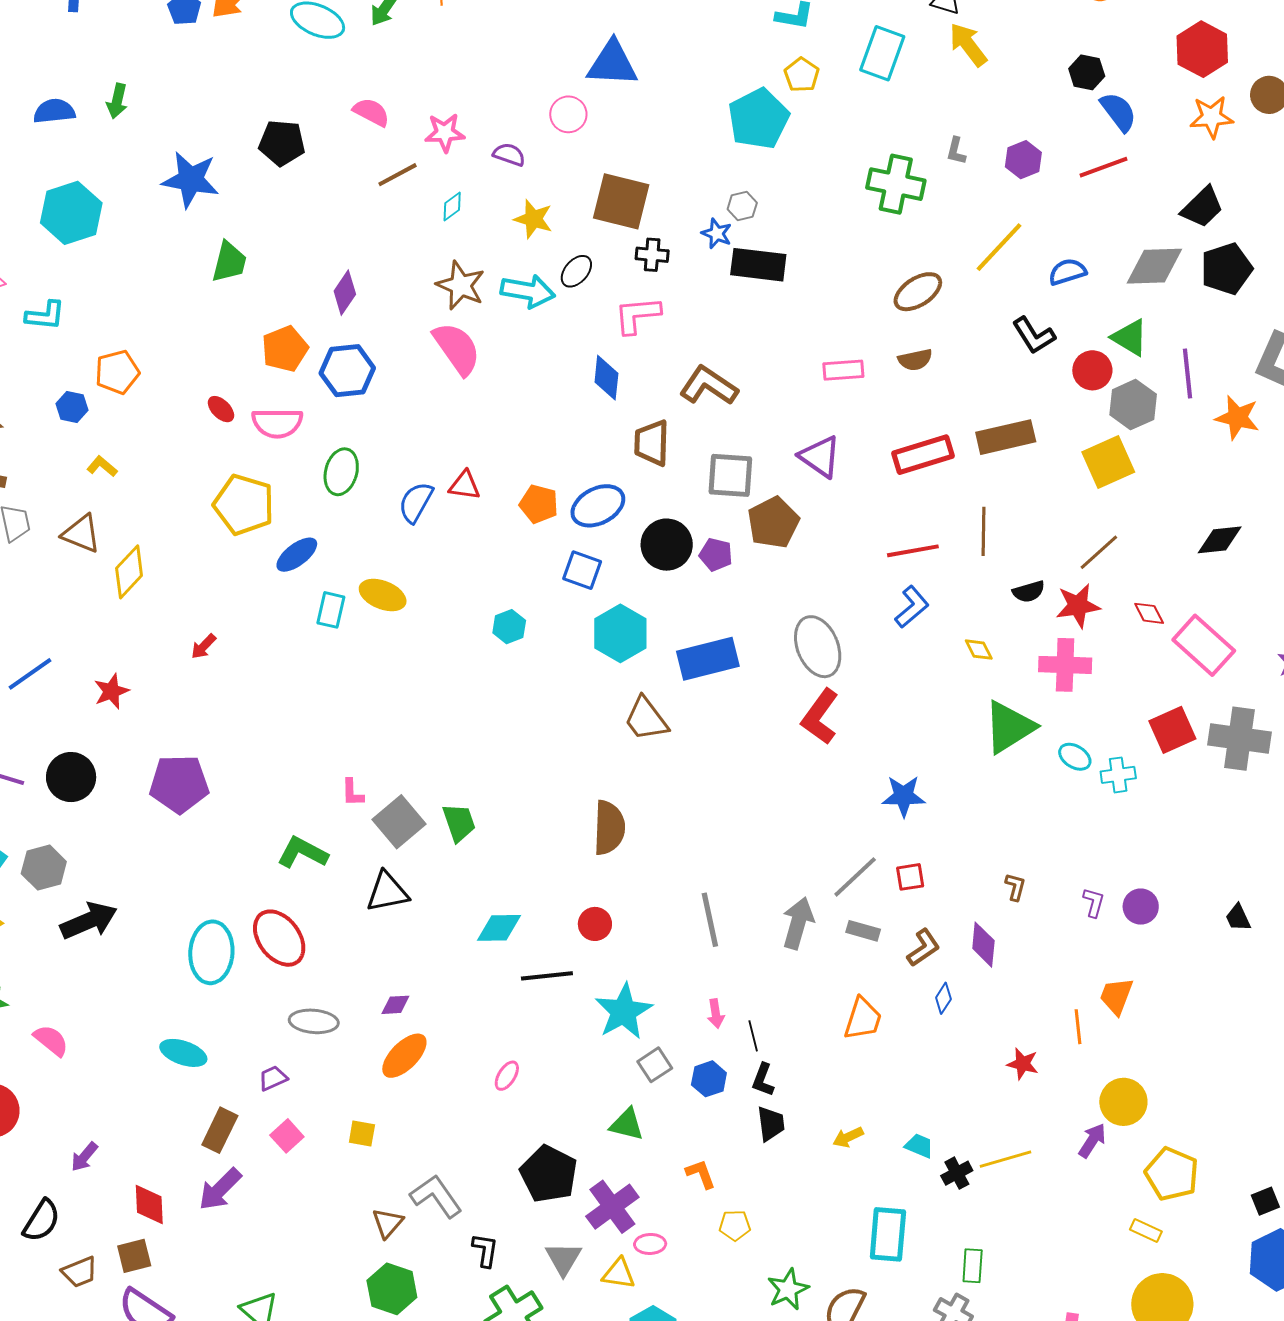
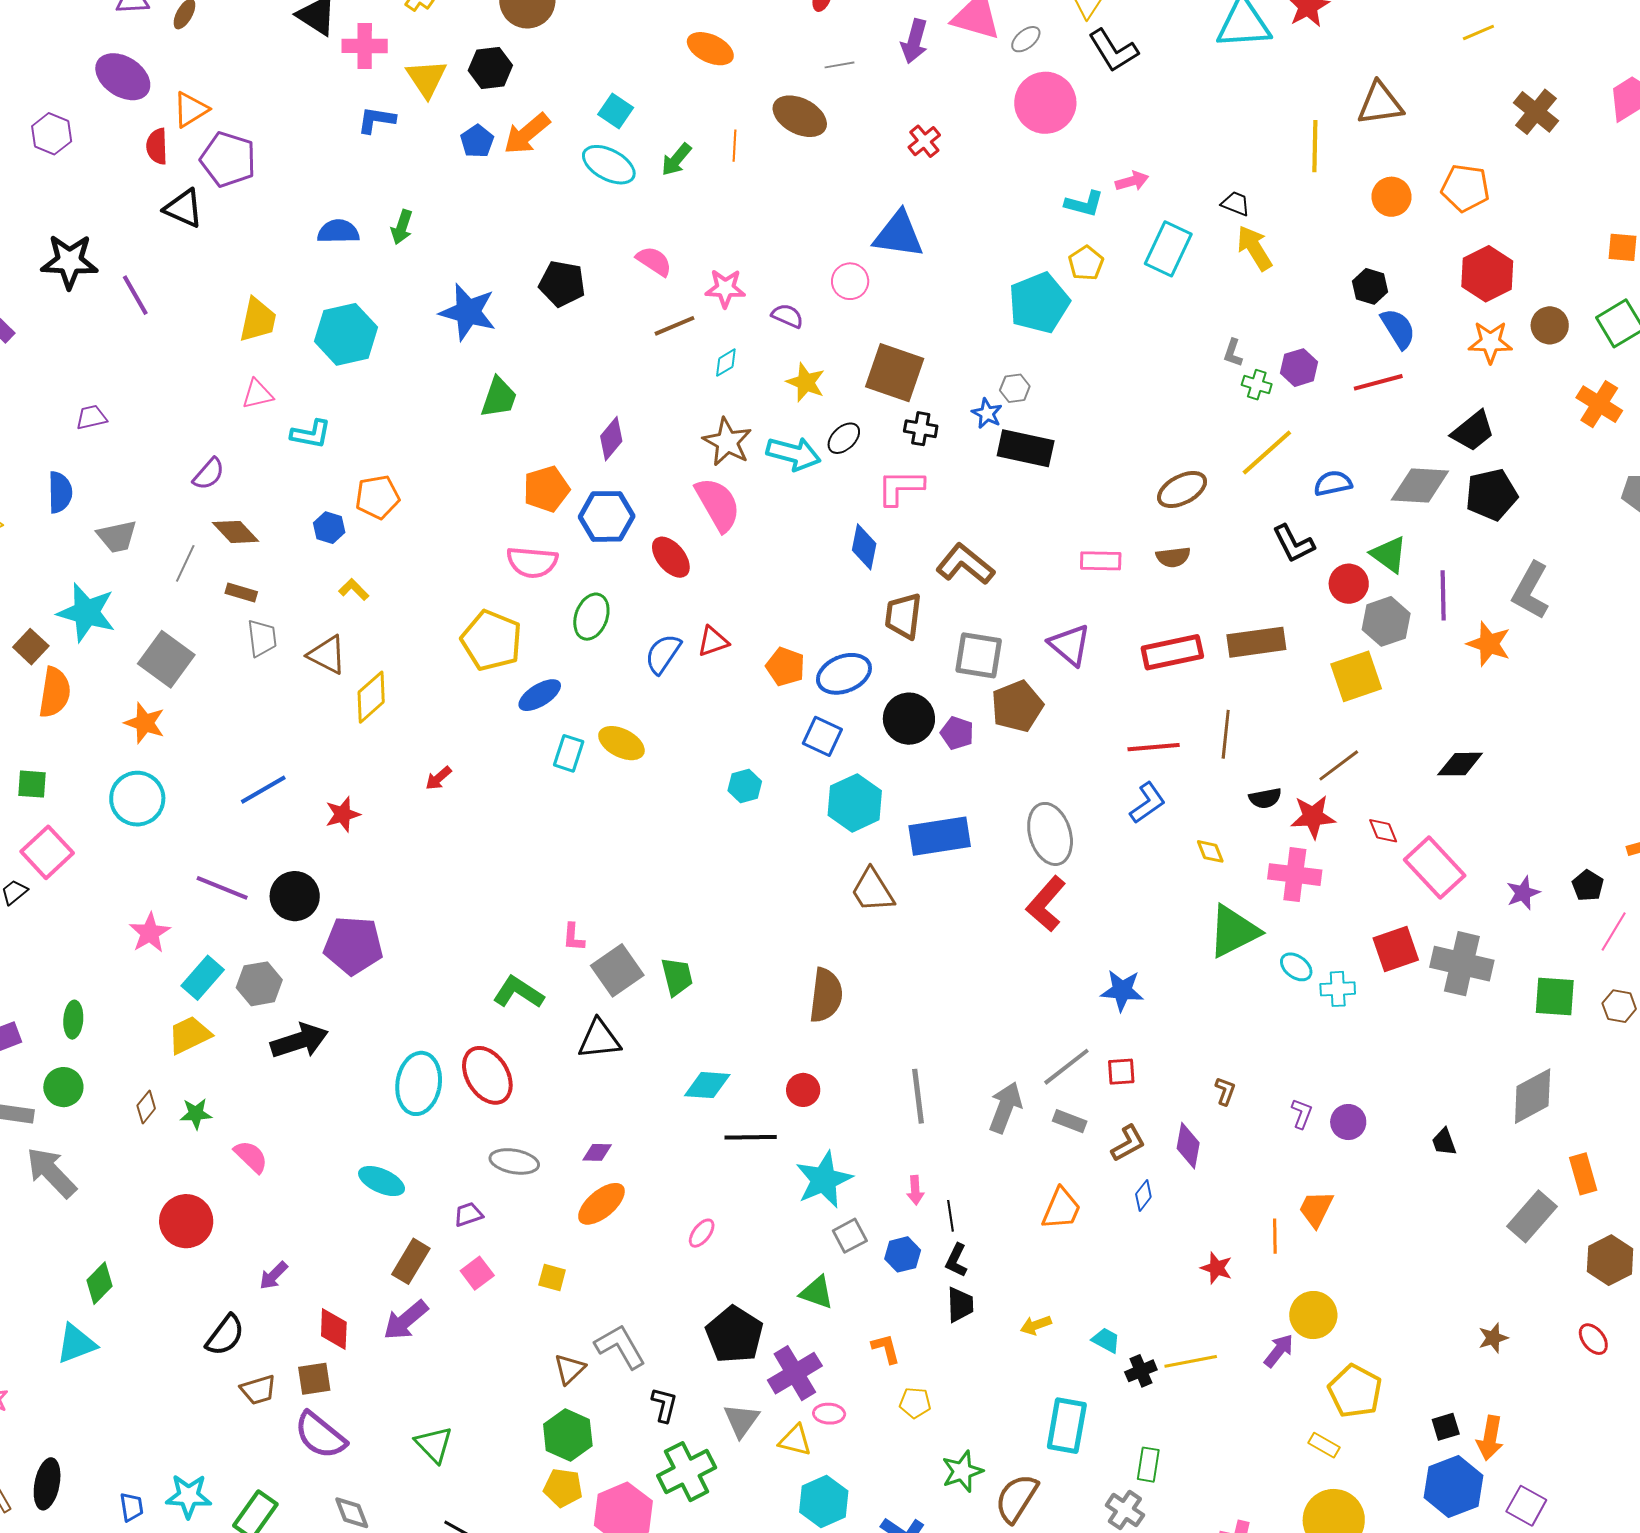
green cross: (896, 184) -> (1257, 385), moved, size x0.5
red ellipse: (221, 409) -> (671, 557), moved, size x1.5
red triangle: (464, 485) -> (713, 641), turned -32
purple pentagon: (179, 784) -> (353, 945), moved

